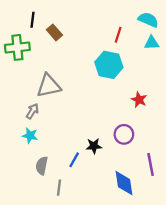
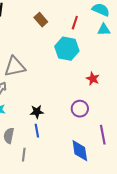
brown rectangle: (54, 32) -> (41, 20), moved
black star: (94, 146) -> (37, 112), moved
blue line: (74, 160) -> (37, 131), turned -40

